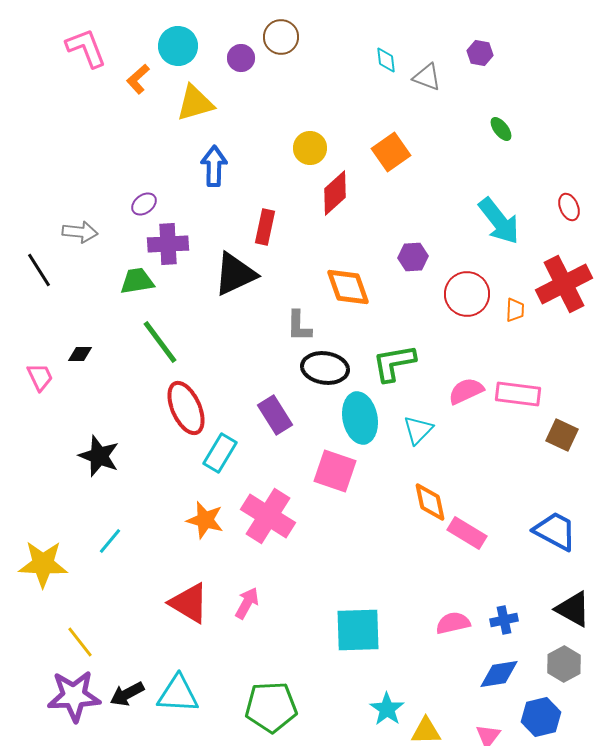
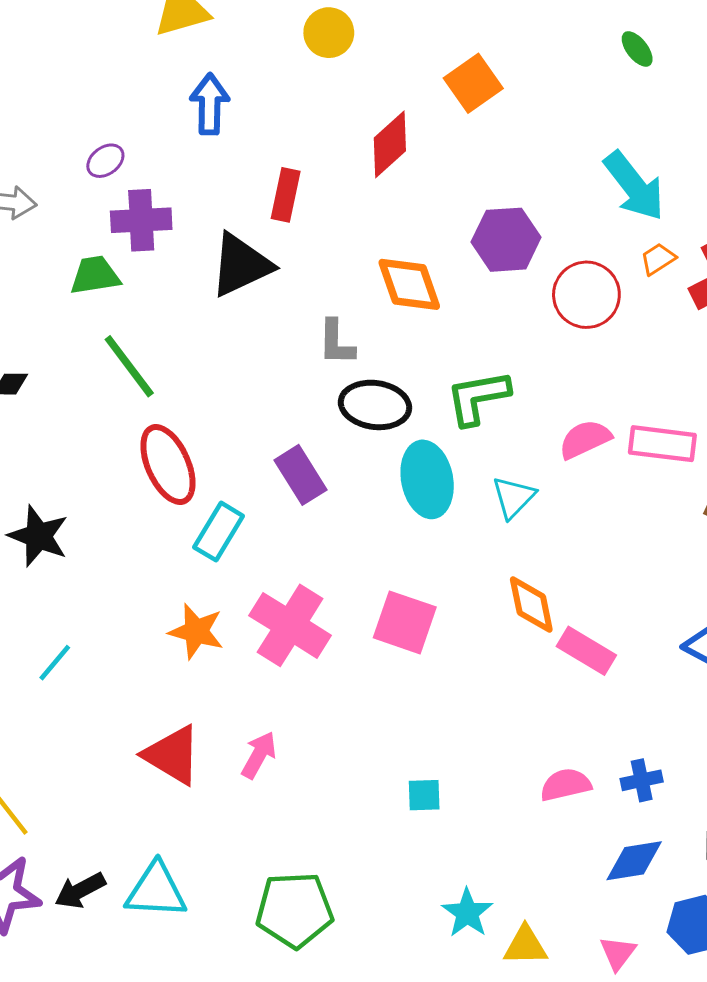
yellow circle: (310, 148) -> (329, 33), moved
purple hexagon: (413, 257) -> (506, 240), size x1.5
orange trapezoid: (515, 310) -> (658, 259), moved, turned -125
pink square: (335, 471) -> (405, 622), moved
cyan square: (358, 630) -> (424, 795), size x0.5

